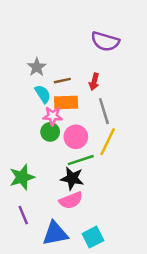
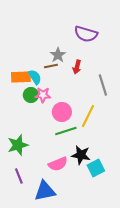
gray star: (37, 67) -> (58, 55), moved
orange rectangle: (66, 103) -> (21, 77), moved
gray line: (104, 111) -> (103, 85), moved
green circle: (50, 132) -> (31, 95), moved
black star: (72, 178) -> (81, 155), moved
cyan square: (93, 237) -> (96, 168), moved

